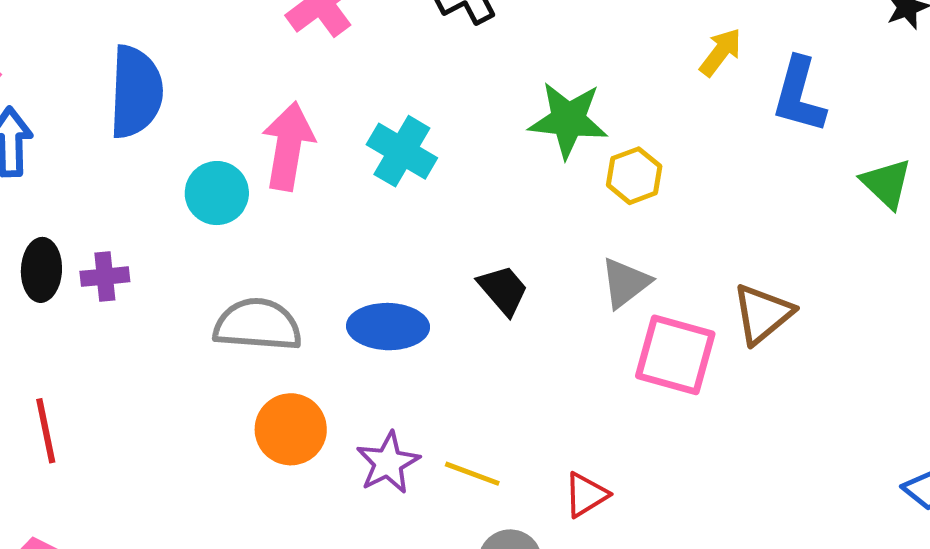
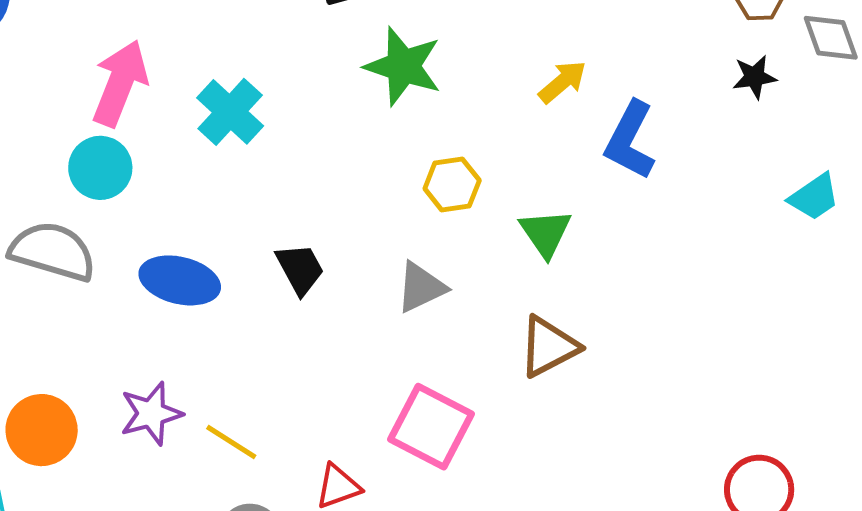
green star: (568, 120) -> (403, 66), moved
green triangle: (886, 183) -> (546, 233), moved
cyan circle: (217, 193) -> (100, 168), moved
pink square: (675, 355) -> (431, 427), moved
orange circle: (291, 429) -> (42, 430), moved

